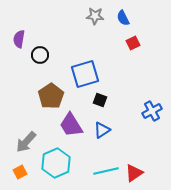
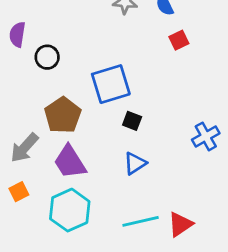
purple trapezoid: (71, 125) -> (70, 162), moved
gray arrow: (26, 142) -> (24, 148), moved
orange square: (20, 172) -> (19, 192), moved

